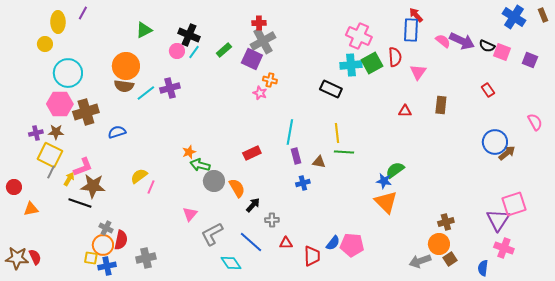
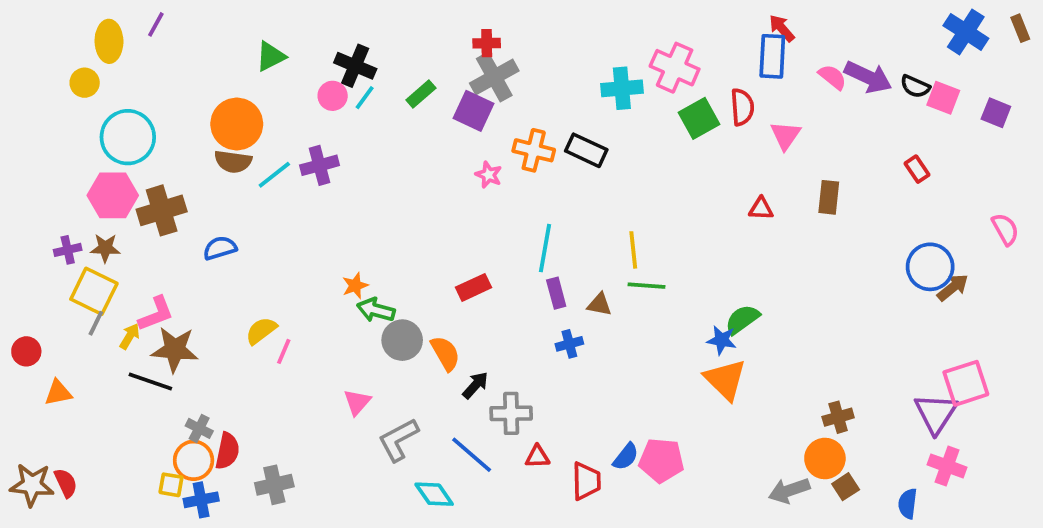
cyan cross: (351, 65) -> (622, 88), moved
orange cross: (270, 80) -> (534, 150), moved, size x1.5
black rectangle: (331, 89) -> (586, 150), moved
gray cross: (272, 220) -> (511, 413), size x1.5

